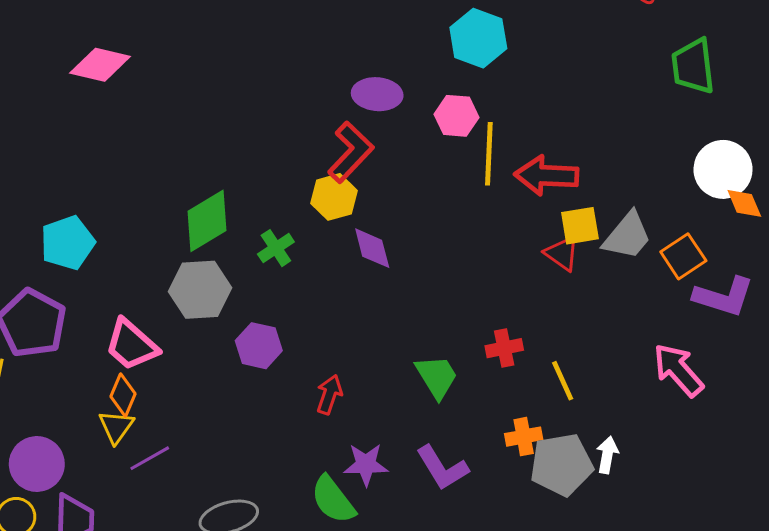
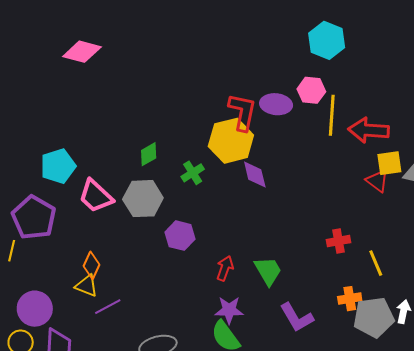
purple ellipse: (377, 94) -> (276, 104), moved
red L-shape: (351, 152) -> (242, 112), turned -33
yellow hexagon: (334, 197) -> (231, 141), size x1.5
green diamond: (207, 221) -> (149, 154), size x0.6
pink trapezoid: (131, 345) -> (96, 196), moved
green trapezoid: (437, 377) -> (268, 271), moved
yellow triangle: (116, 427) -> (87, 286), turned -45
purple star: (366, 464) -> (229, 310), moved

